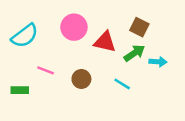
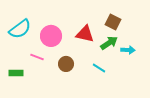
pink circle: (74, 27) -> (51, 36), moved

